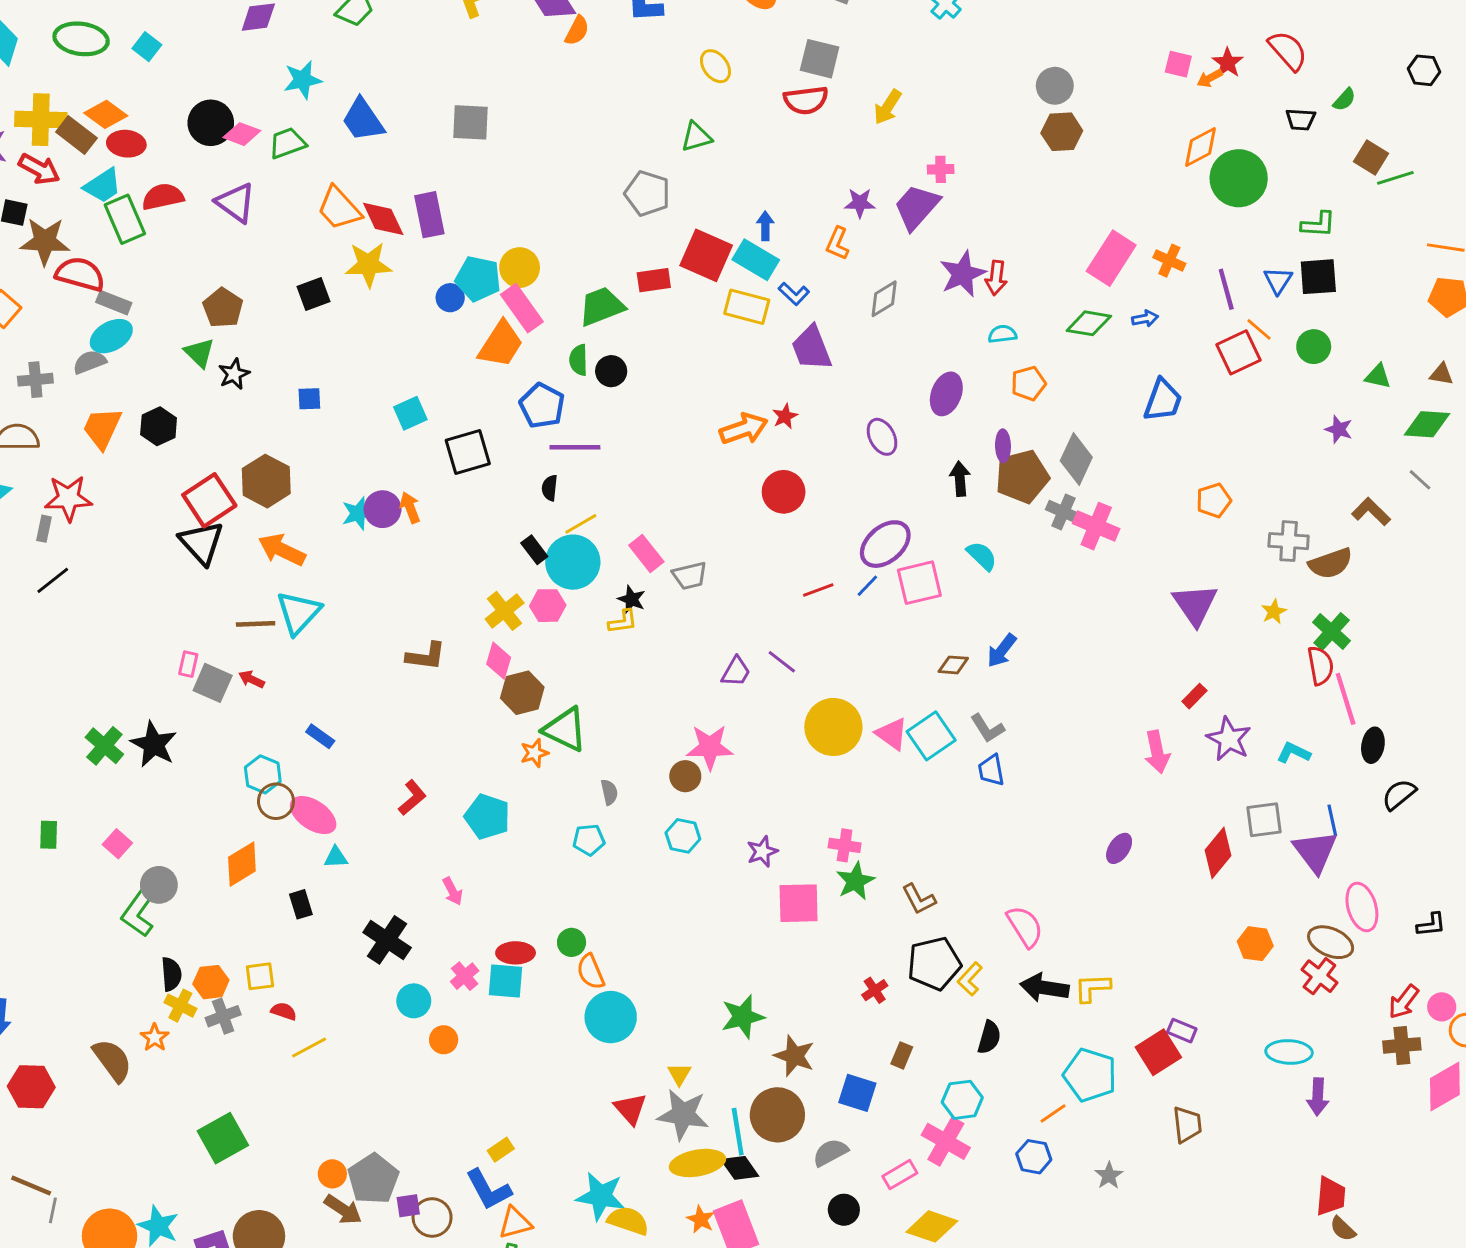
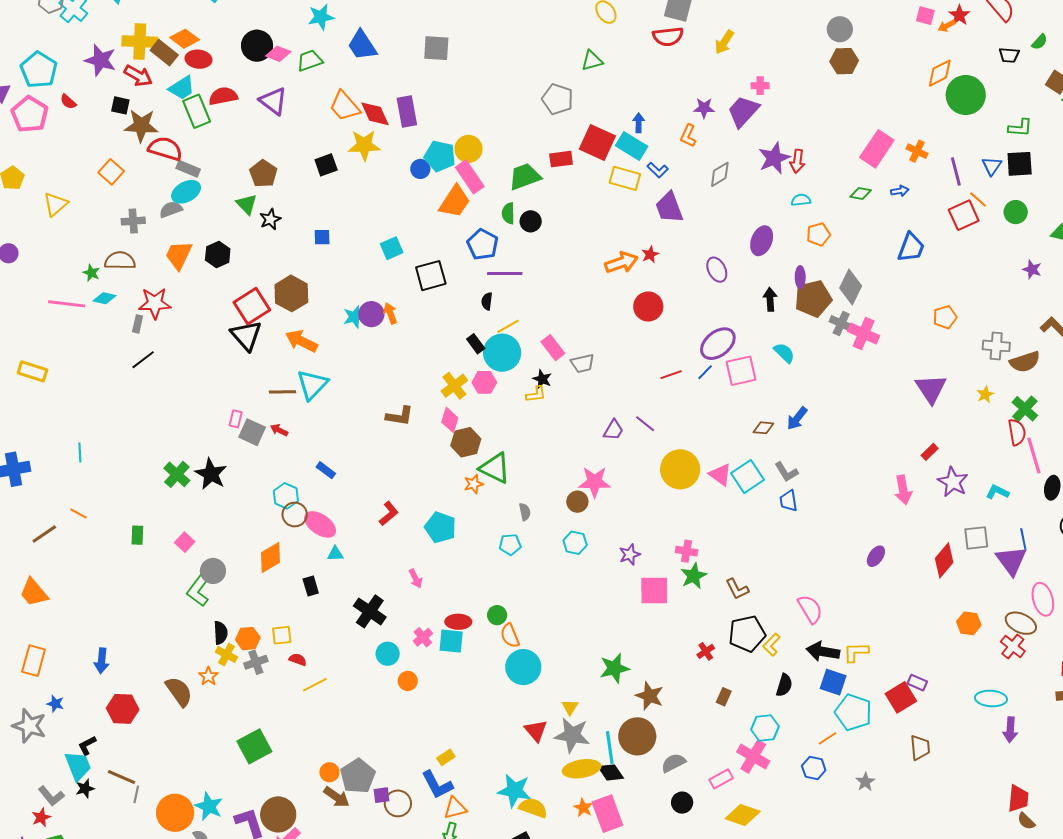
green diamond: (1089, 323) -> (861, 194), size x0.7
blue square: (857, 1093) -> (833, 682), moved

